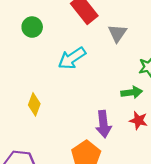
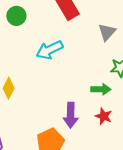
gray triangle: (117, 33) -> (107, 32), moved

